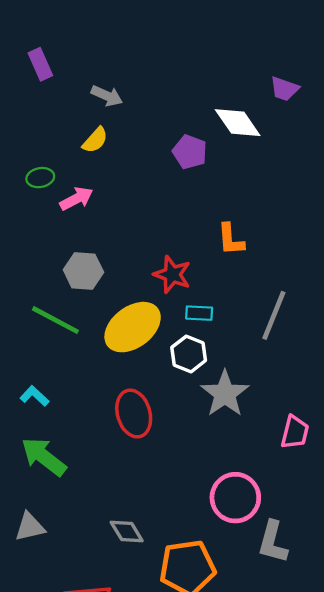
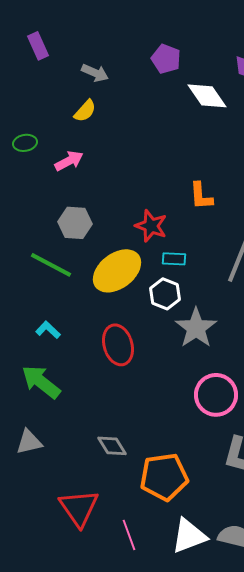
purple pentagon: (190, 152) -> (166, 59), moved
green ellipse: (40, 178) -> (25, 143), moved
cyan L-shape: (34, 396) -> (48, 330), moved
pink circle: (235, 498) -> (216, 395), moved

